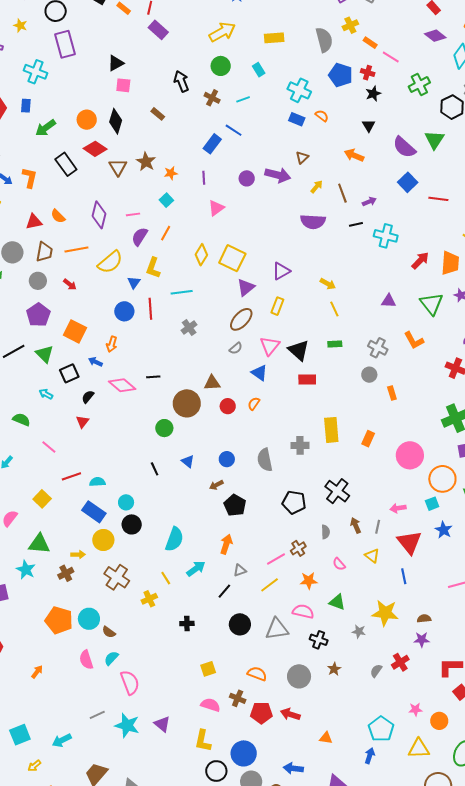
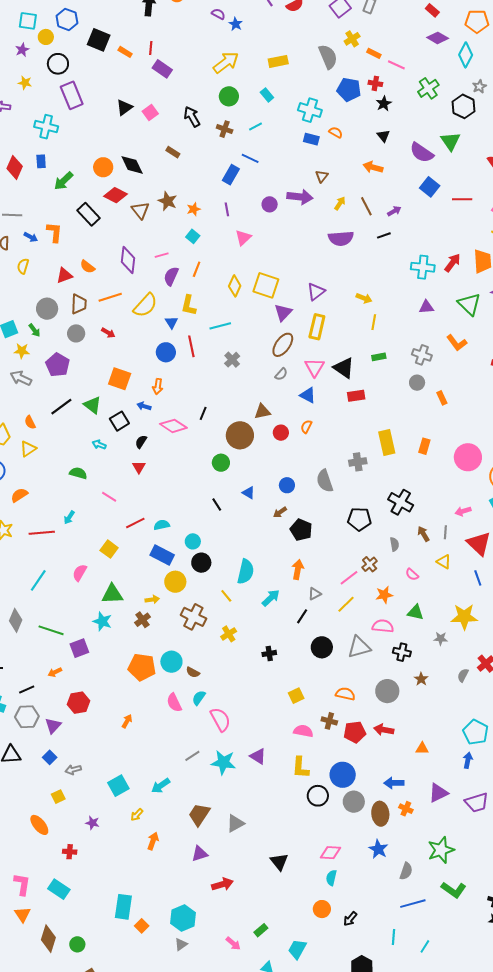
pink square: (123, 85) -> (150, 112), moved, turned -35
black diamond: (116, 121) -> (132, 165), turned -35
cyan cross: (386, 236) -> (423, 267), moved
yellow rectangle: (277, 306) -> (317, 327), size x1.4
yellow line: (334, 309) -> (374, 322), turned 42
purple pentagon: (38, 315) -> (58, 365), moved
black line: (153, 377) -> (203, 413), turned -56
yellow line: (166, 578) -> (226, 596), moved

